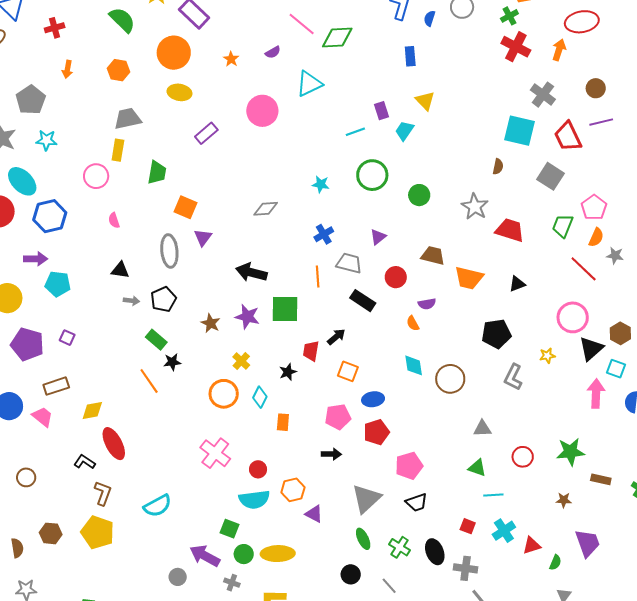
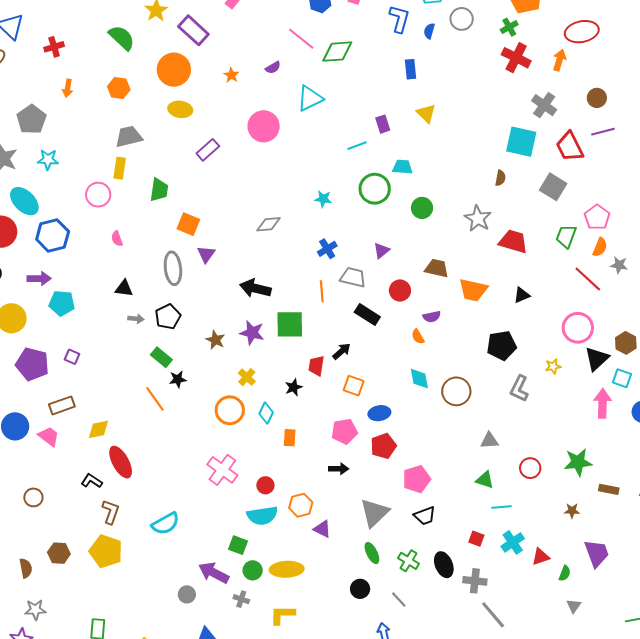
cyan trapezoid: (404, 131) -> (402, 167), moved, turned 60

